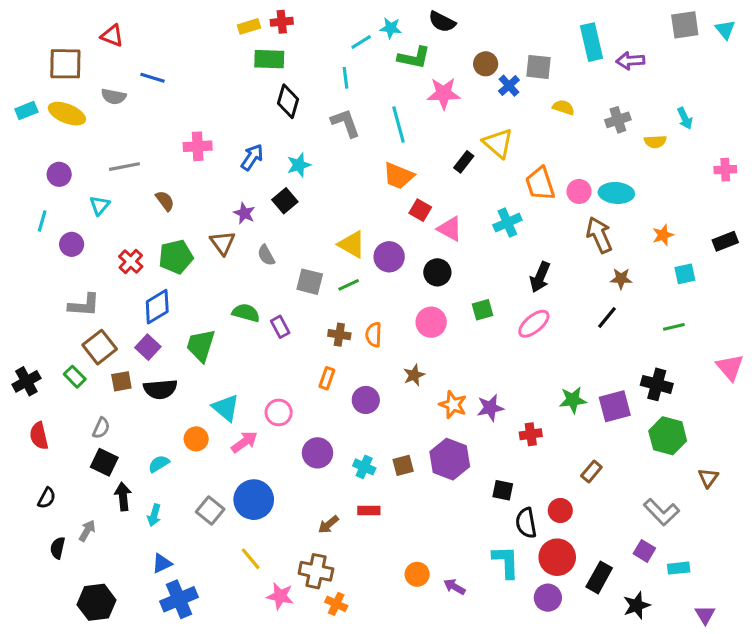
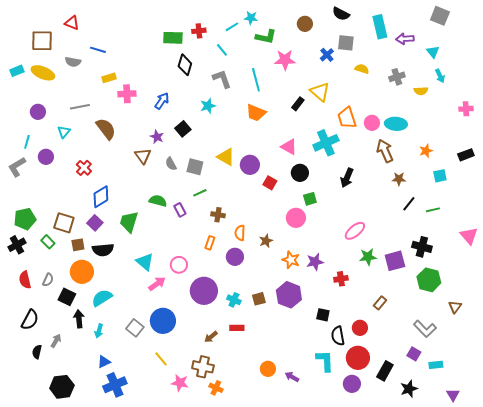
red cross: (282, 22) -> (199, 31), moved
black semicircle: (442, 22) -> (341, 14), moved
gray square: (685, 25) -> (440, 16), turned 30
yellow rectangle: (249, 26) -> (109, 78), moved
cyan triangle: (725, 30) -> (433, 52), moved
brown circle: (486, 64) -> (305, 24), moved
cyan line: (346, 78) -> (222, 50), turned -32
cyan star: (299, 165) -> (208, 106), moved
brown semicircle: (165, 201) -> (106, 129), size x1.6
red square: (420, 210) -> (270, 183), moved
cyan cross: (507, 223) -> (326, 143), size x1.4
green pentagon: (176, 257) -> (25, 219), moved
black circle: (437, 272) -> (300, 173), moved
gray square: (310, 282) -> (195, 167), moved
green line: (349, 285) -> (200, 193), moved
gray L-shape: (84, 305) -> (17, 167), moved, turned 145
black line: (607, 317) -> (409, 204), moved
pink circle: (431, 322) -> (296, 218), moved
pink ellipse: (534, 324) -> (355, 231), moved
orange semicircle: (374, 335) -> (240, 233), moved
brown square: (100, 347) -> (64, 223), turned -35
gray semicircle: (101, 428) -> (48, 280), moved
orange circle: (196, 439) -> (82, 272), moved, size x1.5
purple circle: (318, 453) -> (204, 291), size x1.4
cyan semicircle: (159, 464) -> (102, 298), size x1.5
black semicircle: (47, 498) -> (30, 320), size x1.5

